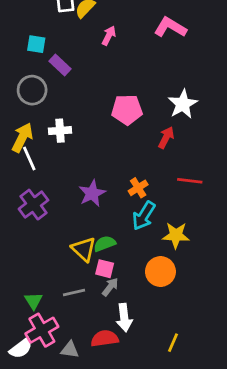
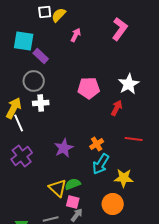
pink L-shape: (170, 27) -> (120, 29), turned 95
cyan square: (36, 44) -> (24, 41), size x1.5
gray circle: (32, 90) -> (34, 81), moved

